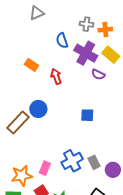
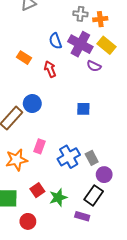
blue semicircle: (62, 41) -> (55, 41), moved
pink rectangle: (45, 168) -> (40, 146), moved
purple circle: (113, 170) -> (104, 175), moved
orange star: (22, 176) -> (17, 160), moved

